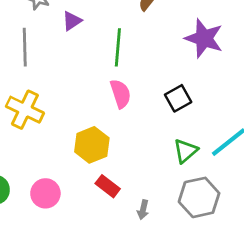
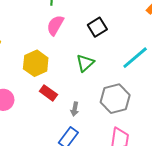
pink semicircle: (120, 94) -> (55, 25), turned -130
green triangle: (185, 151) -> (85, 63), moved

